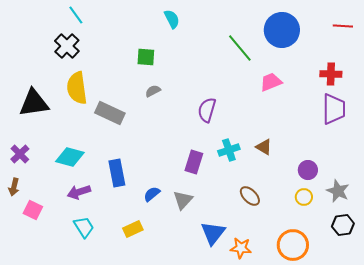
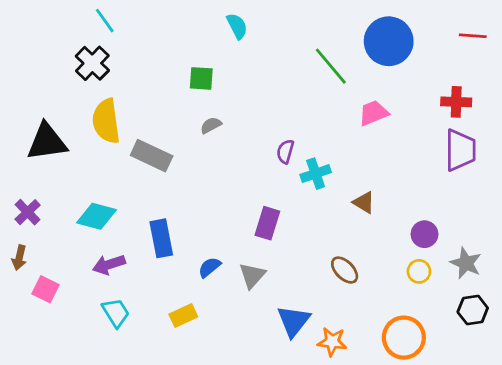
purple semicircle: (207, 110) -> (285, 151), size x0.7
cyan cross: (229, 150) -> (316, 174), moved

